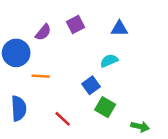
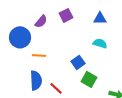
cyan semicircle: (109, 61) -> (100, 43), moved, turned 40
blue semicircle: (19, 108) -> (36, 80), moved

